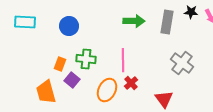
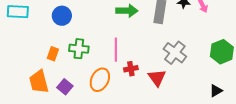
purple square: (72, 80) -> (65, 87), moved
red cross: (131, 83) -> (131, 69), moved, turned 32
red triangle: (164, 99) -> (157, 78), moved

